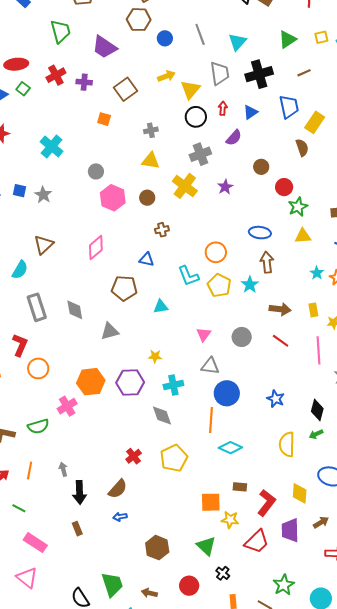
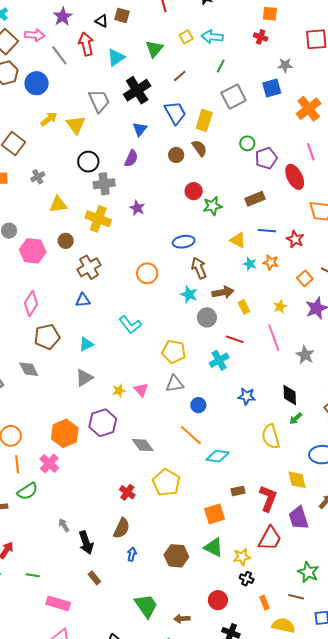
gray line: (200, 34) -> (59, 55), moved
blue circle: (165, 38) -> (37, 83), size x1.5
cyan triangle: (237, 42) -> (116, 57), moved, turned 30
red arrow: (223, 108) -> (86, 44), moved, size x1.6
black circle: (196, 117) -> (88, 162), moved
gray cross: (151, 130) -> (38, 177), moved
gray cross: (200, 154) -> (104, 184), turned 30
brown circle: (261, 167) -> (176, 155), moved
green star: (298, 207) -> (213, 206), turned 30
brown cross: (162, 230) -> (89, 267), size x1.6
yellow triangle: (303, 236) -> (238, 240), moved, turned 48
cyan L-shape: (188, 276) -> (130, 325), moved
yellow pentagon: (219, 285) -> (174, 352), moved
brown pentagon: (124, 288) -> (47, 337), moved
cyan triangle: (161, 307) -> (86, 344), moved
brown arrow: (280, 309) -> (223, 292), moved
yellow rectangle: (313, 310) -> (244, 307), moved
gray triangle: (110, 331) -> (84, 378), moved
pink triangle: (204, 334) -> (141, 390), moved
gray circle: (242, 337) -> (207, 317), moved
cyan cross: (173, 385) -> (219, 360), moved
blue circle: (227, 393) -> (198, 405), size x0.6
orange line: (211, 420) -> (191, 435), turned -35
orange line: (30, 471) -> (17, 464), moved
blue arrow: (120, 517) -> (132, 554), turned 128
yellow star: (230, 520) -> (242, 557), moved
green triangle: (206, 546) -> (214, 547), moved
brown hexagon: (157, 548) -> (176, 556), moved
green trapezoid: (112, 584) -> (146, 606), moved

